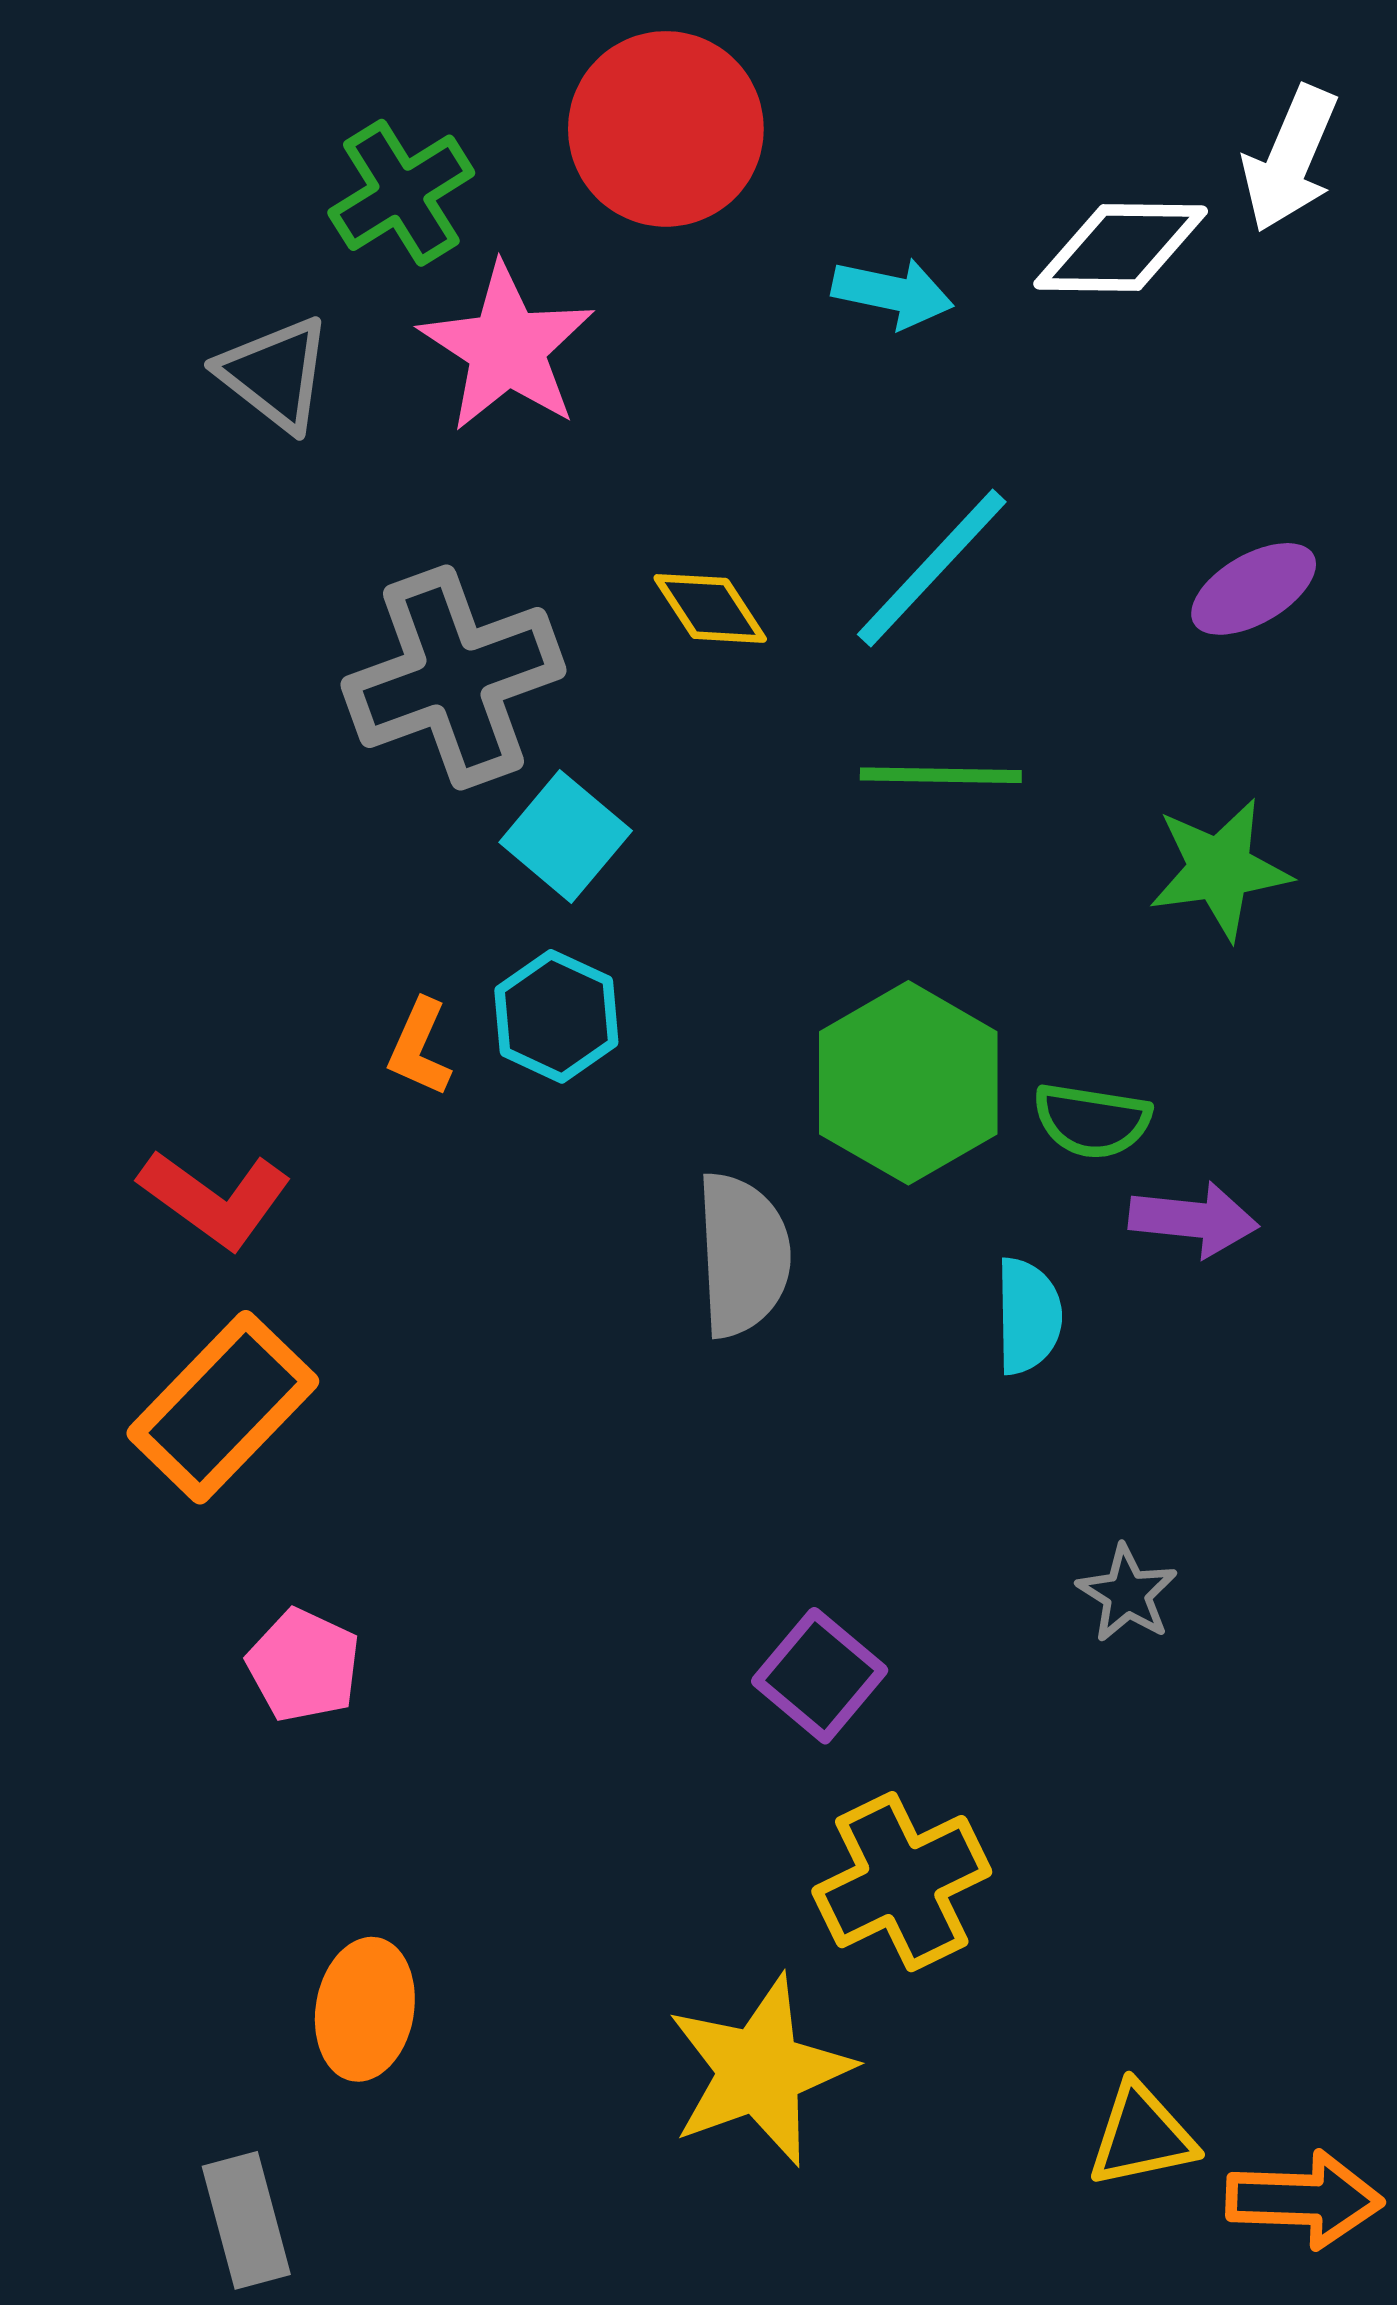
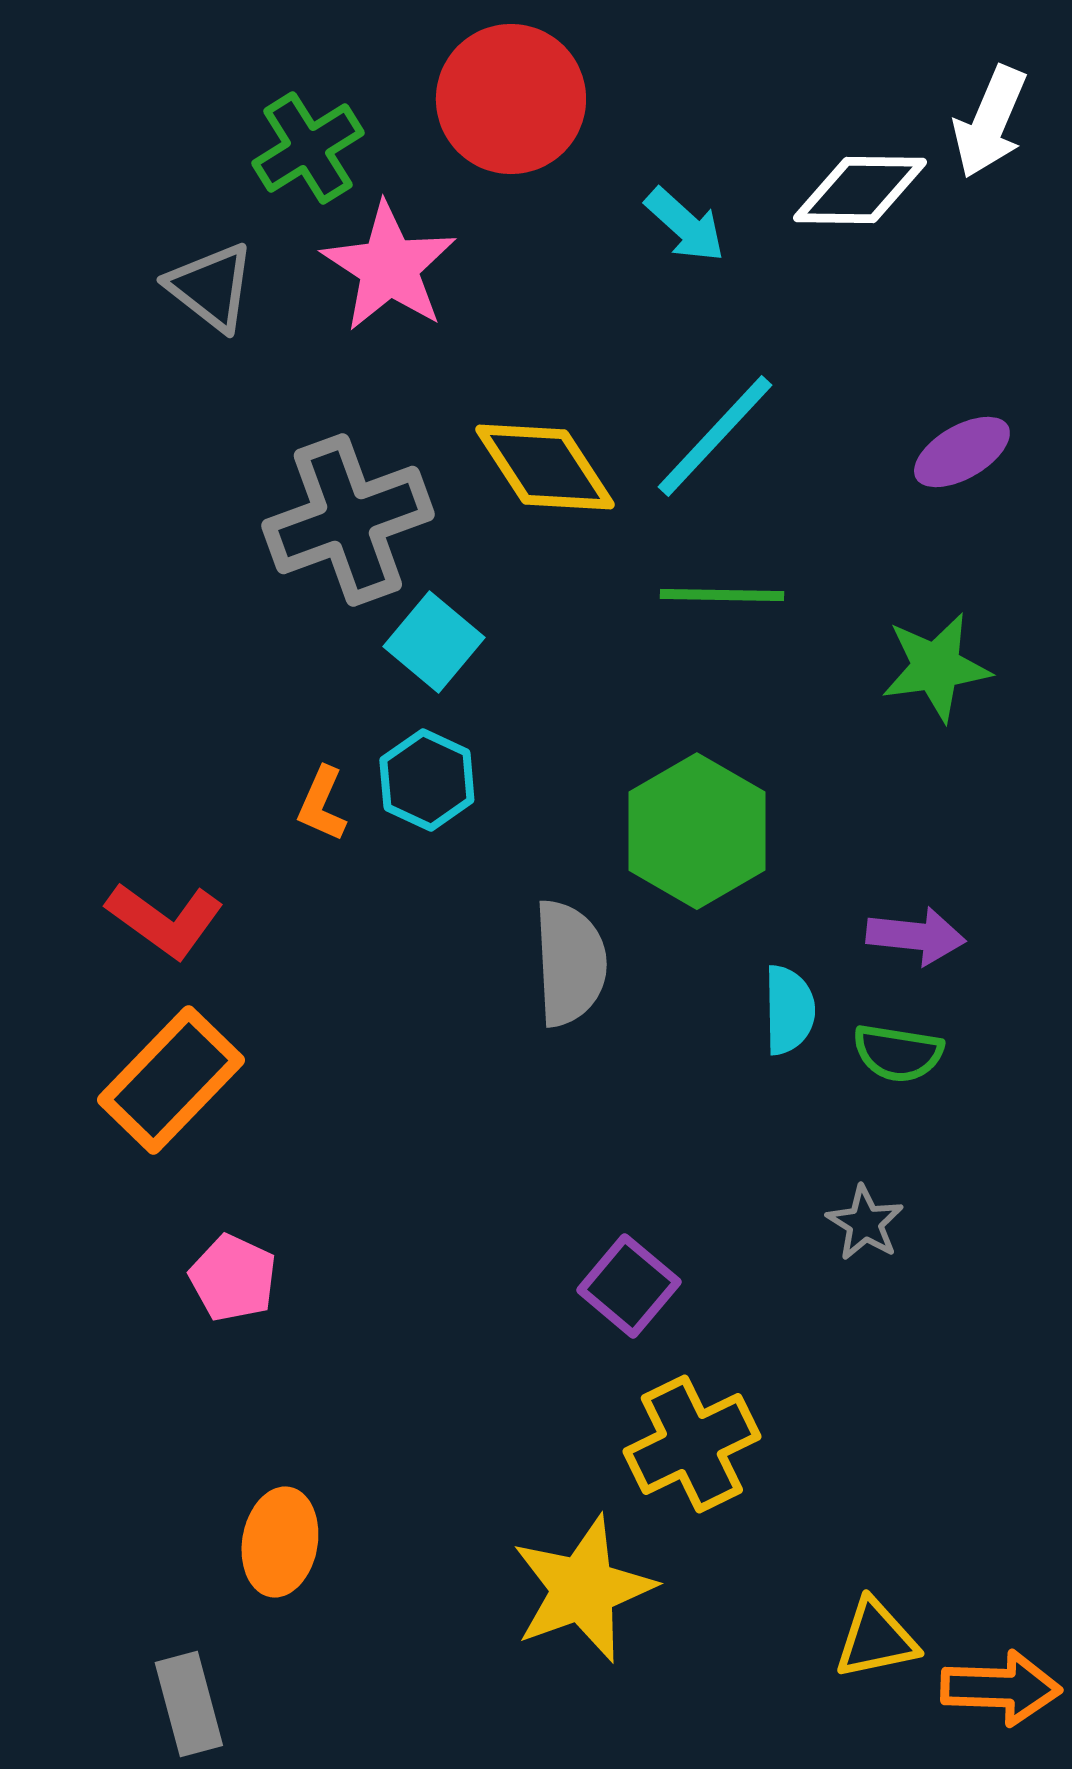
cyan arrow: (893, 293) -> (685, 225), turned 30
yellow diamond: (710, 608) -> (545, 467), size x1.6
green semicircle: (1092, 1121) -> (898, 1053), moved

